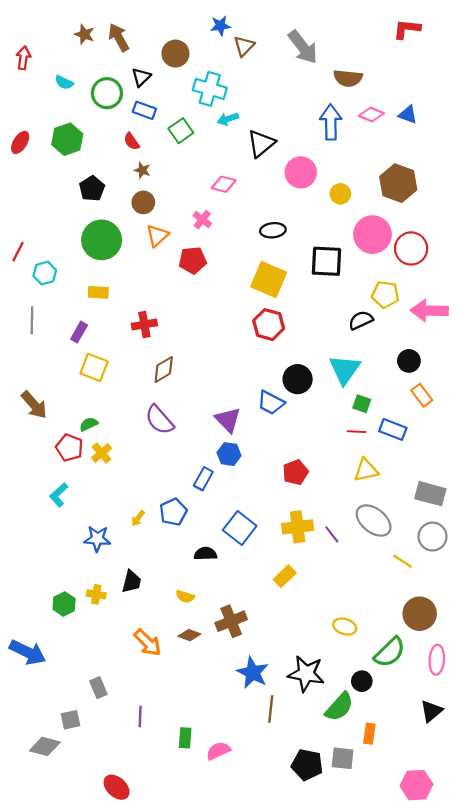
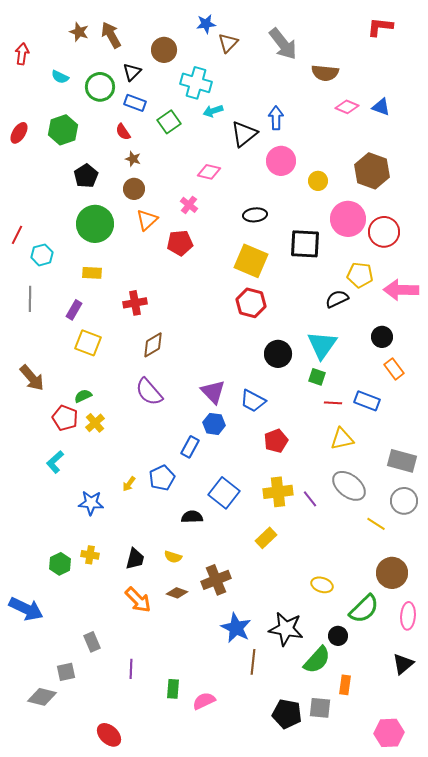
blue arrow: (331, 122) -> (276, 118), moved, size x0.7
blue trapezoid: (271, 403) -> (253, 401), moved
green square: (362, 404) -> (317, 377), moved
black trapezoid: (132, 582) -> (135, 559), moved

